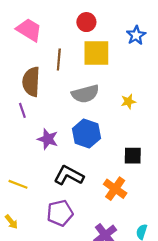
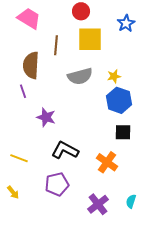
yellow star: (128, 102) -> (114, 76), moved
blue hexagon: (86, 134) -> (119, 100), moved

